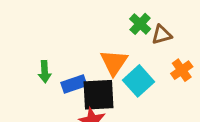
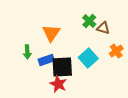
brown triangle: (162, 35) -> (103, 28), turned 32
orange triangle: (114, 62) -> (51, 33), moved

